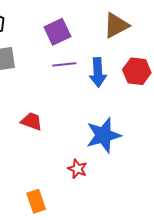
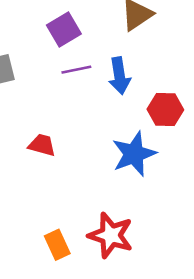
red hexagon: (137, 71) -> (165, 110), moved
red star: (77, 169) -> (111, 235), moved, size x1.8

